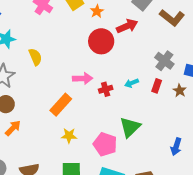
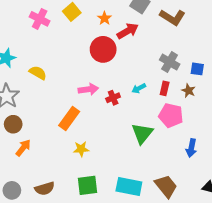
orange star: (97, 11) -> (104, 18), moved
yellow semicircle: (35, 57) -> (38, 73), turned -30
pink pentagon: (105, 144) -> (171, 115), moved

